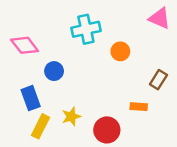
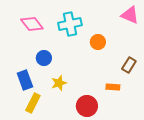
pink diamond: (25, 45) -> (32, 24), moved
yellow star: (71, 116) -> (59, 83), moved

